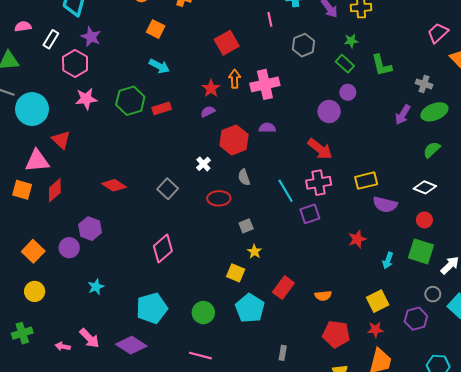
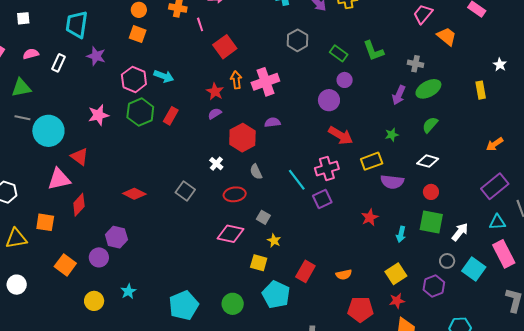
pink line: (270, 19) -> (200, 24), moved
orange square: (156, 29) -> (138, 34), moved
green star: (351, 41) -> (392, 135), moved
pink hexagon: (75, 64) -> (134, 79), moved
red rectangle: (162, 108) -> (171, 116), turned -36
red arrow: (320, 149) -> (341, 135), moved
orange square: (22, 190) -> (45, 222), moved
gray square: (246, 226) -> (263, 217), turned -32
pink diamond: (163, 249) -> (230, 234), moved, turned 60
yellow circle: (35, 291) -> (94, 301), moved

